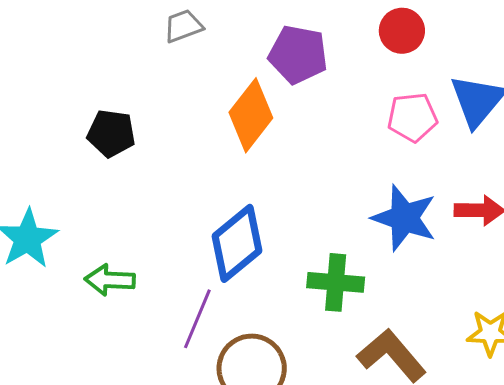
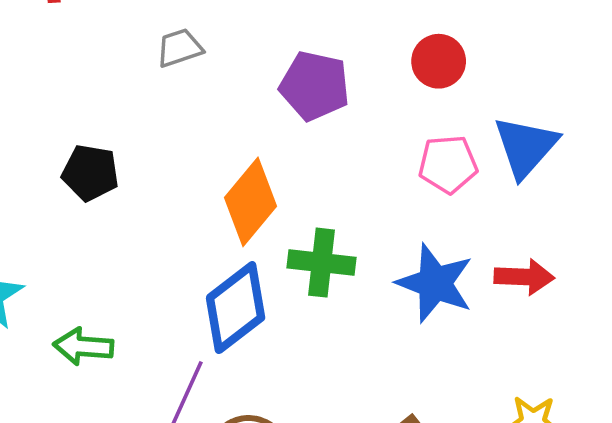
orange diamond: (251, 115) -> (250, 202), moved
green cross: (336, 282) -> (322, 263), moved

